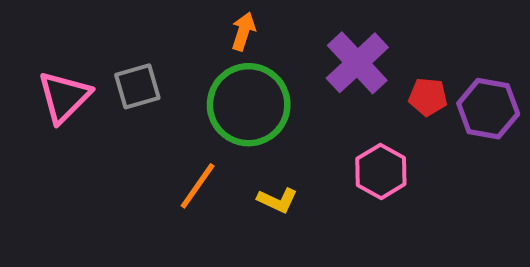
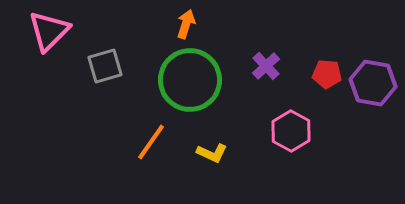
purple cross: (357, 63) -> (266, 66), moved, size x0.6
pink triangle: (64, 97) -> (49, 31), moved

